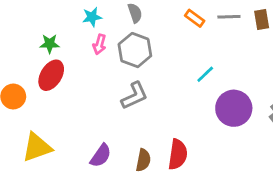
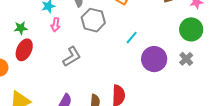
gray hexagon: (135, 50) -> (93, 20), moved
gray L-shape: (134, 96) -> (72, 57), moved

